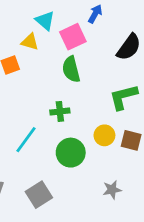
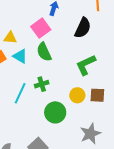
cyan triangle: (45, 21) -> (20, 56), moved
cyan line: (26, 140) -> (20, 93), moved
gray star: (112, 190) -> (90, 134), size x1.5

